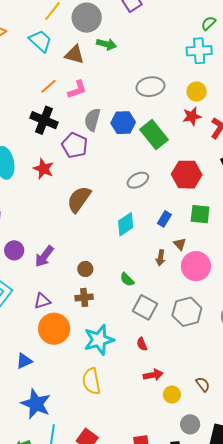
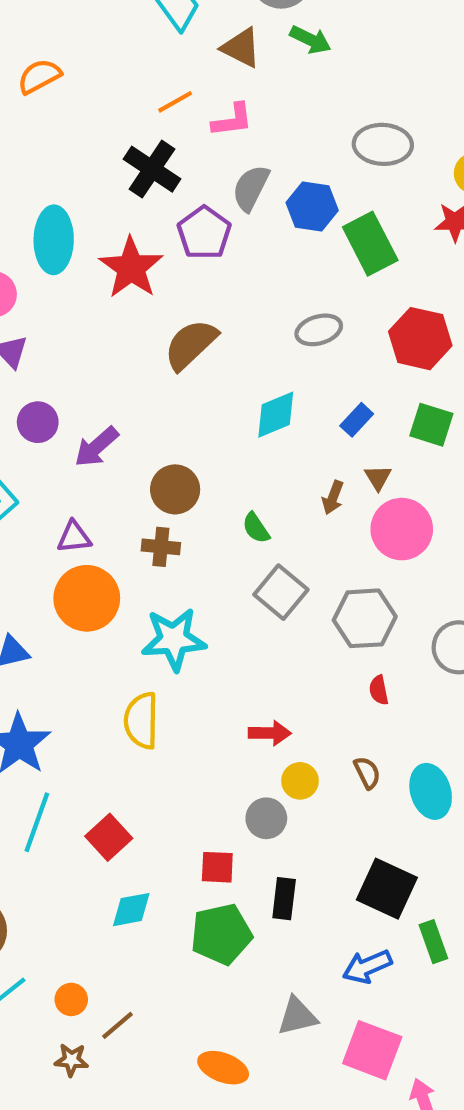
red star: (44, 169) -> (131, 268), size x1.4
brown circle: (85, 269) -> (175, 489), size x1.5
red semicircle: (142, 344) -> (379, 690), moved
gray circle: (190, 424) -> (266, 818), moved

